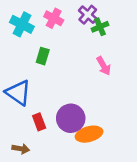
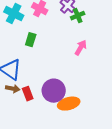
pink arrow: (104, 66) -> (81, 48), turned -119
brown arrow: (21, 149) -> (13, 89), moved

